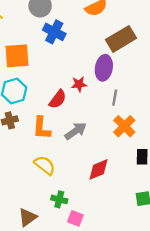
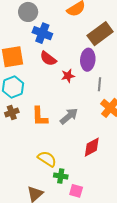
red semicircle: (58, 99) -> (48, 59), moved, turned 96
yellow semicircle: (45, 165) -> (47, 159), moved

